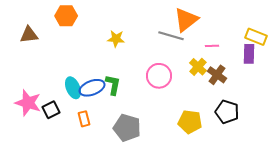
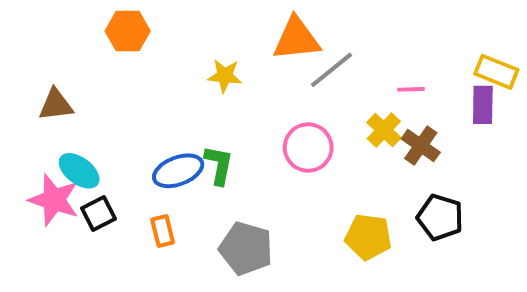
orange triangle: (186, 20) -> (296, 39), moved, turned 32
brown triangle: (29, 35) -> (56, 105), moved
gray line: (171, 36) -> (331, 70), turned -55
cyan ellipse: (73, 88) -> (79, 171), moved, turned -30

